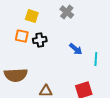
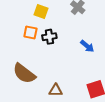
brown semicircle: (16, 75) -> (24, 73), turned 40

